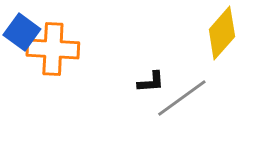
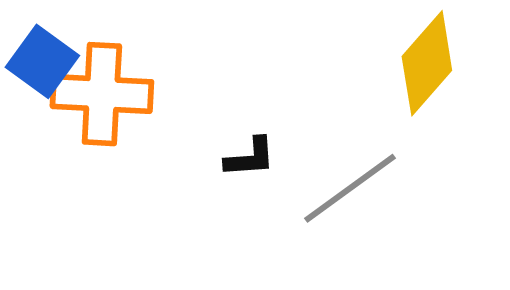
black L-shape: (151, 82) -> (250, 158), moved

